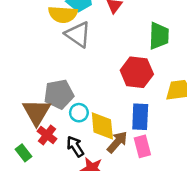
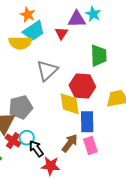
gray triangle: (78, 34) -> (47, 70), moved, turned 45
cyan circle: (79, 113) -> (27, 138), moved
yellow diamond: (102, 126) -> (70, 104), moved

